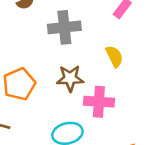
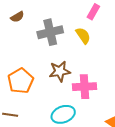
yellow semicircle: (114, 56) -> (83, 36), moved

